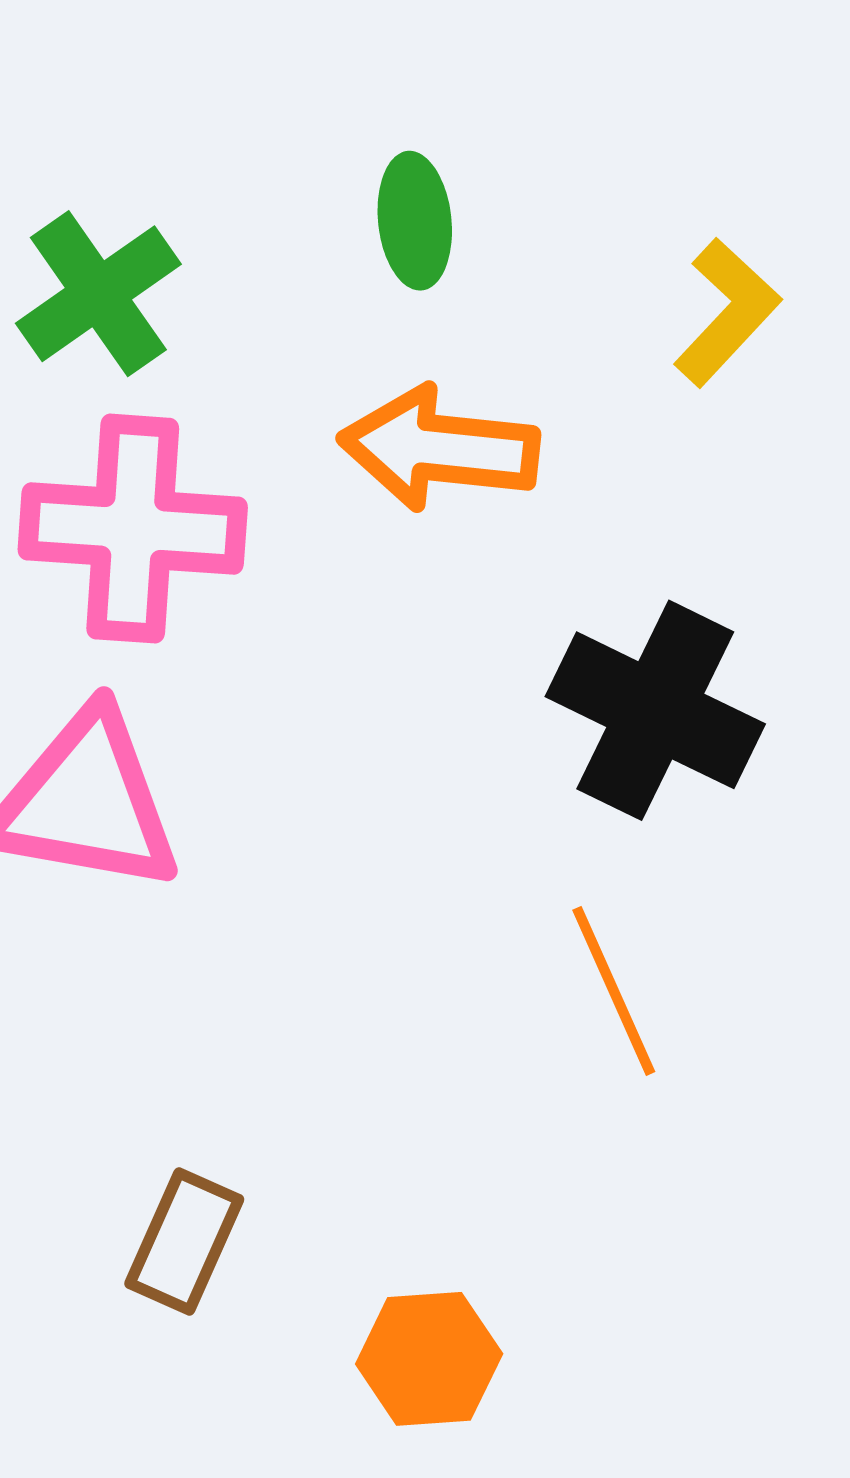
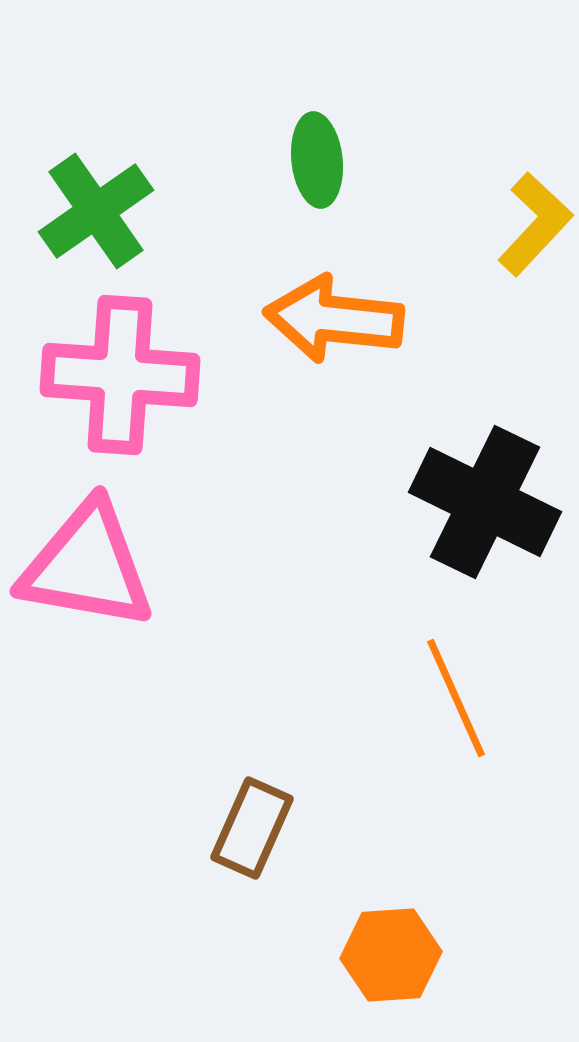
brown rectangle: (184, 1242) -> (252, 828), moved
orange hexagon: (429, 1359) -> (391, 955), moved

